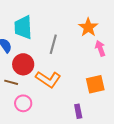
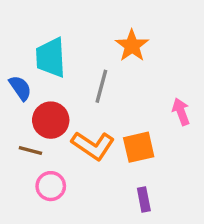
orange star: (88, 27) -> (132, 46), moved
pink arrow: (100, 48) -> (181, 112), moved
orange square: (95, 84) -> (139, 147), moved

